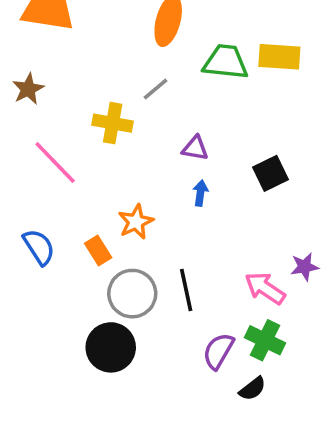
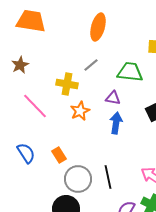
green trapezoid: (226, 62) -> (130, 72), moved
blue arrow: (200, 193) -> (116, 123), size x1.5
orange star: (136, 222) -> (80, 111), moved

